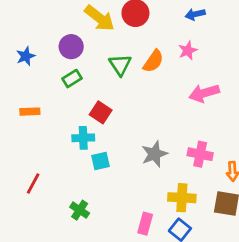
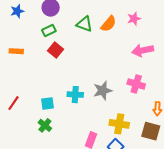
green triangle: (120, 65) -> (84, 24), turned -42
red square: (101, 112) -> (55, 50), moved
cyan cross: (83, 138) -> (75, 95), moved
pink cross: (200, 154) -> (136, 84), moved
cyan square: (100, 161) -> (48, 104), moved

